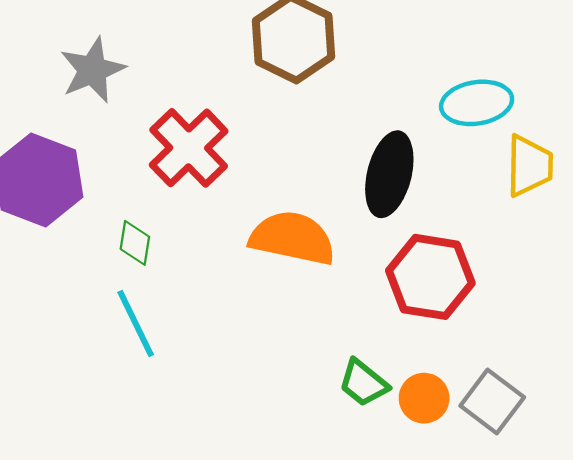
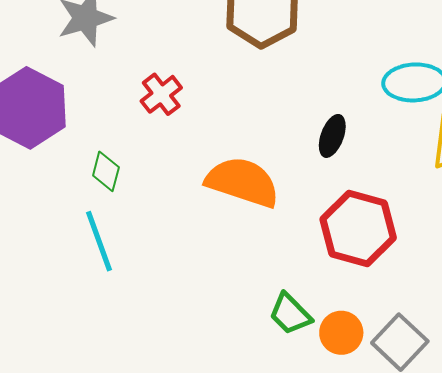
red cross: (189, 148) -> (161, 94), size x0.6
black ellipse: (389, 174) -> (332, 136), size x0.6

